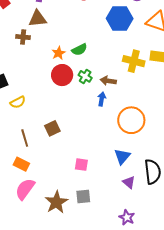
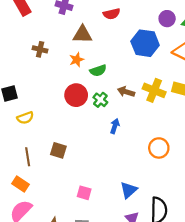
brown triangle: (38, 19) -> (82, 34), moved
orange star: (59, 53) -> (77, 60), moved
brown arrow: (108, 81) -> (126, 92), moved
orange circle: (131, 120) -> (159, 148), moved, size x0.7
brown square: (52, 128) -> (58, 150), turned 35

